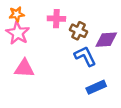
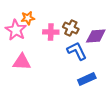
orange star: (17, 14) -> (28, 18), moved
pink cross: (56, 19) -> (51, 32), moved

